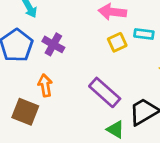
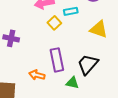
orange arrow: (45, 85) -> (37, 75), moved, turned -49
purple rectangle: (105, 92) -> (57, 60), turned 55

